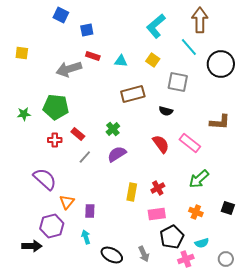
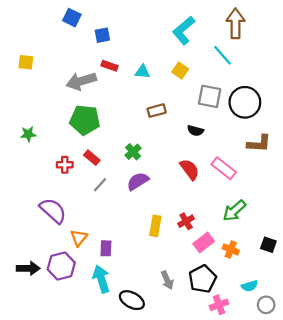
black circle: (221, 64) -> (245, 102), moved
brown rectangle: (133, 94) -> (157, 111), size x0.7
green pentagon: (56, 107) -> (85, 120), moved
pink rectangle: (157, 214) -> (204, 242), moved, turned -30
cyan arrow: (86, 237) -> (101, 279), size x1.6
cyan semicircle: (202, 243) -> (250, 286), moved
black arrow: (32, 246) -> (28, 268), moved
gray arrow: (144, 254) -> (167, 280), moved

